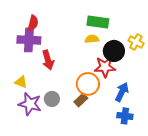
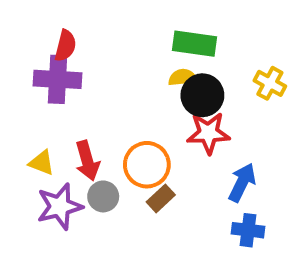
black circle: (114, 51) -> (202, 95), moved
red arrow: (48, 60) -> (87, 161), moved
orange circle: (88, 84) -> (147, 165), moved
purple star: (30, 104) -> (60, 206), turned -30

